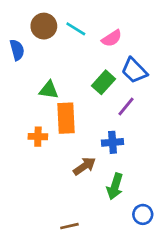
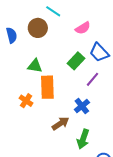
brown circle: (44, 26) -> (38, 28), moved
cyan line: (76, 29) -> (53, 11), moved
orange cross: (38, 137) -> (26, 101), turned 32
blue cross: (113, 142) -> (82, 106), turned -35

